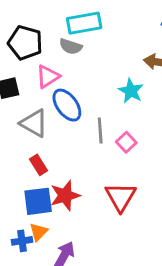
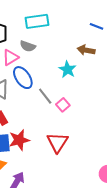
gray semicircle: (71, 46) -> (28, 46), moved
gray line: (100, 131) -> (45, 96), turned -36

